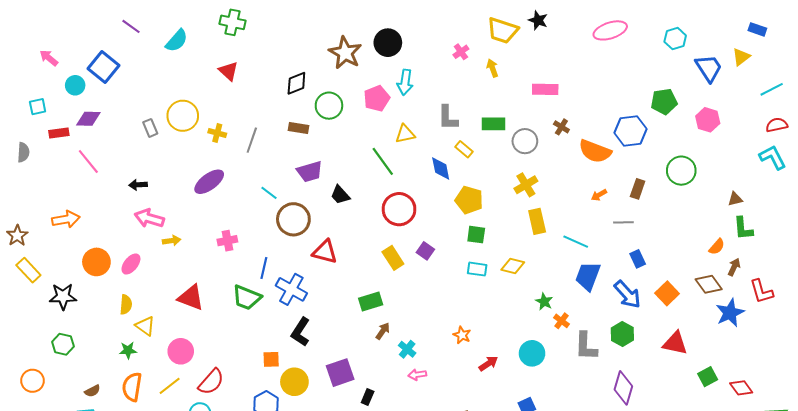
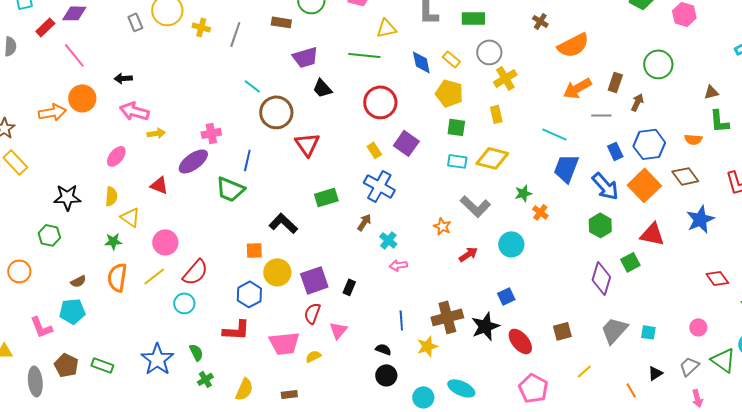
blue hexagon: (630, 131) -> (649, 144), moved
red rectangle: (59, 133) -> (45, 27), turned -36
gray circle: (525, 141) -> (489, 52), moved
yellow rectangle: (464, 149) -> (451, 59), moved
orange semicircle: (595, 151) -> (573, 45), turned -48
green line: (383, 161) -> (364, 55), turned -48
purple trapezoid: (310, 172) -> (305, 57), moved
purple ellipse: (209, 182) -> (193, 161), moved
orange arrow: (599, 195) -> (577, 88), size x1.8
yellow rectangle: (537, 221) -> (496, 114), moved, size x0.7
orange semicircle: (717, 247) -> (693, 139), turned 54
purple square: (425, 251) -> (406, 143), size x1.4
red triangle: (325, 252) -> (307, 144), turned 40
yellow rectangle: (393, 258) -> (374, 150), size x0.7
orange circle: (96, 262) -> (82, 98), moved
yellow diamond: (513, 266) -> (492, 158), size x1.4
brown arrow: (734, 267) -> (637, 102), moved
blue cross: (291, 289) -> (379, 186), moved
orange square: (667, 293) -> (644, 185), size x1.4
black star: (63, 296) -> (67, 197), moved
red triangle: (191, 297) -> (159, 185), moved, size x0.7
green rectangle: (371, 302) -> (326, 197), moved
green star: (544, 302) -> (523, 193), turned 30
blue star: (730, 313) -> (700, 219), moved
black L-shape: (301, 332) -> (283, 223), turned 100
gray L-shape: (586, 346) -> (475, 206), moved, turned -48
purple square: (340, 373) -> (314, 280), moved
green square: (708, 377) -> (630, 262), moved

